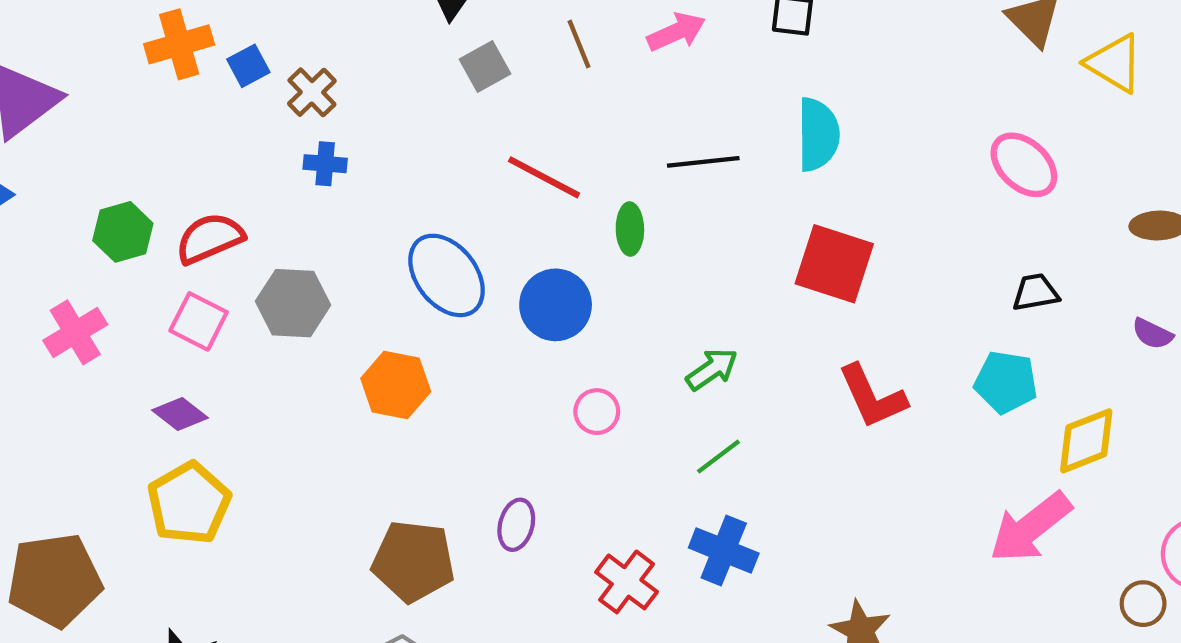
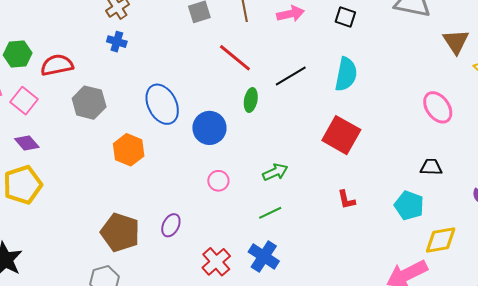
black line: (703, 162) -> (291, 76), turned -36
red line: (544, 177) -> (235, 58), moved
pink square: (199, 321) -> (24, 101), moved
red L-shape: (872, 397) -> (346, 200), size x0.6

